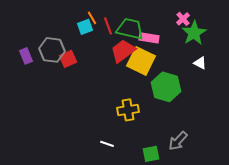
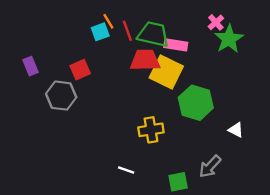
gray hexagon: (52, 50) -> (61, 96), moved
red trapezoid: (123, 51) -> (145, 60), turned 36
white triangle: (200, 63) -> (236, 130), moved

